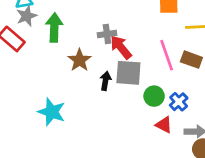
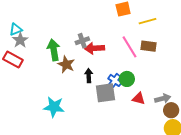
green arrow: (54, 27) -> (54, 50), moved
red arrow: (121, 47) -> (95, 48), turned -42
gray square: (128, 73) -> (105, 93), moved
blue cross: (179, 102) -> (115, 80), moved

